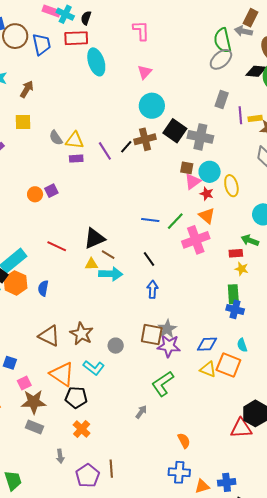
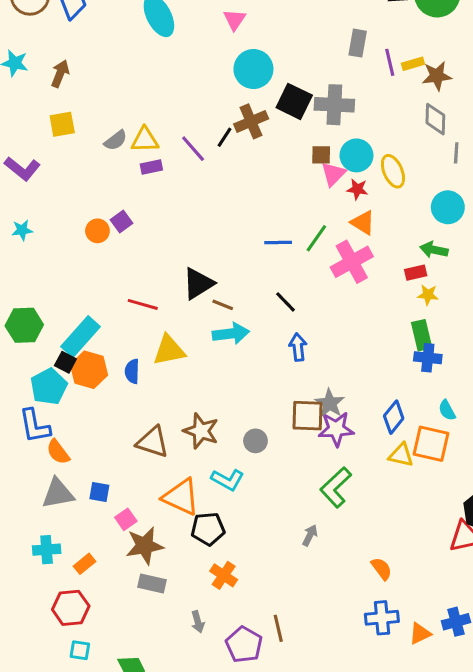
gray semicircle: (56, 138) -> (116, 140), turned -84
yellow triangle: (91, 264) -> (169, 350), moved, size x1.6
blue diamond: (207, 344) -> (394, 417), turned -40

